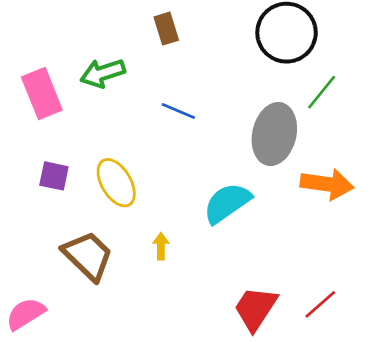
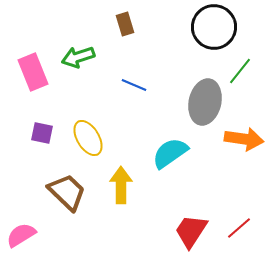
yellow arrow: (161, 246) -> (121, 185), size x1.8

